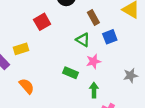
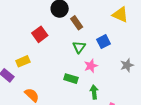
brown rectangle: (93, 17) -> (77, 23), moved
green triangle: (83, 40) -> (79, 47), turned 40
gray star: (131, 75) -> (127, 65), moved

